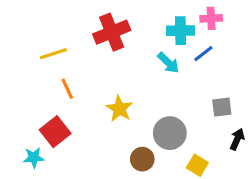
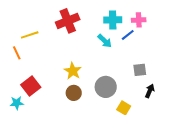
pink cross: (211, 18) -> (139, 20), moved
orange line: (67, 89) -> (17, 53), moved
brown circle: (142, 159) -> (74, 93), moved

